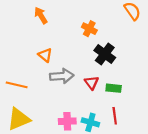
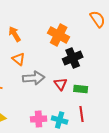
orange arrow: (41, 15) -> (15, 34), moved
orange cross: (89, 29) -> (59, 35), size x1.5
black cross: (105, 54) -> (73, 58), turned 30

